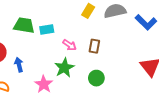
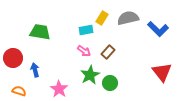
cyan rectangle: (47, 29) -> (86, 30), moved
brown rectangle: (94, 46) -> (108, 52), turned 32
green star: (64, 68) -> (90, 75), moved

